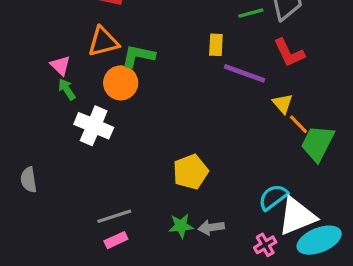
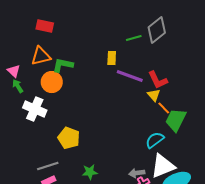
red L-shape: (289, 53) -> (158, 80), moved
yellow pentagon: (191, 172) -> (69, 138), moved, turned -30
cyan semicircle: (273, 197) -> (155, 140), moved
gray arrow: (211, 227) -> (137, 173), moved

